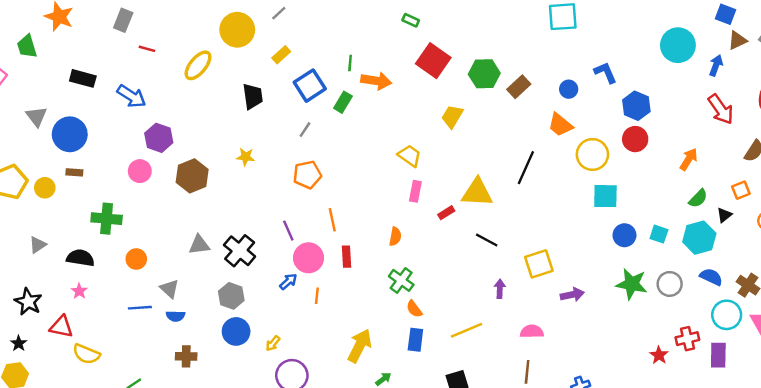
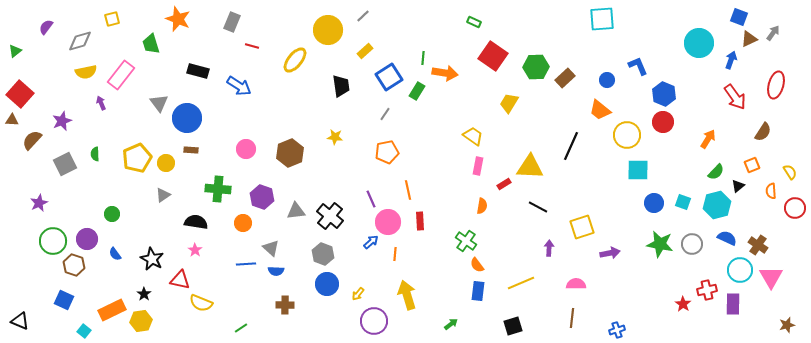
purple hexagon: (159, 138) -> (262, 197), moved
orange semicircle: (395, 236) -> (482, 206), moved
gray triangle: (38, 245) -> (163, 195), moved
yellow arrow: (360, 346) -> (407, 295), moved, turned -44

